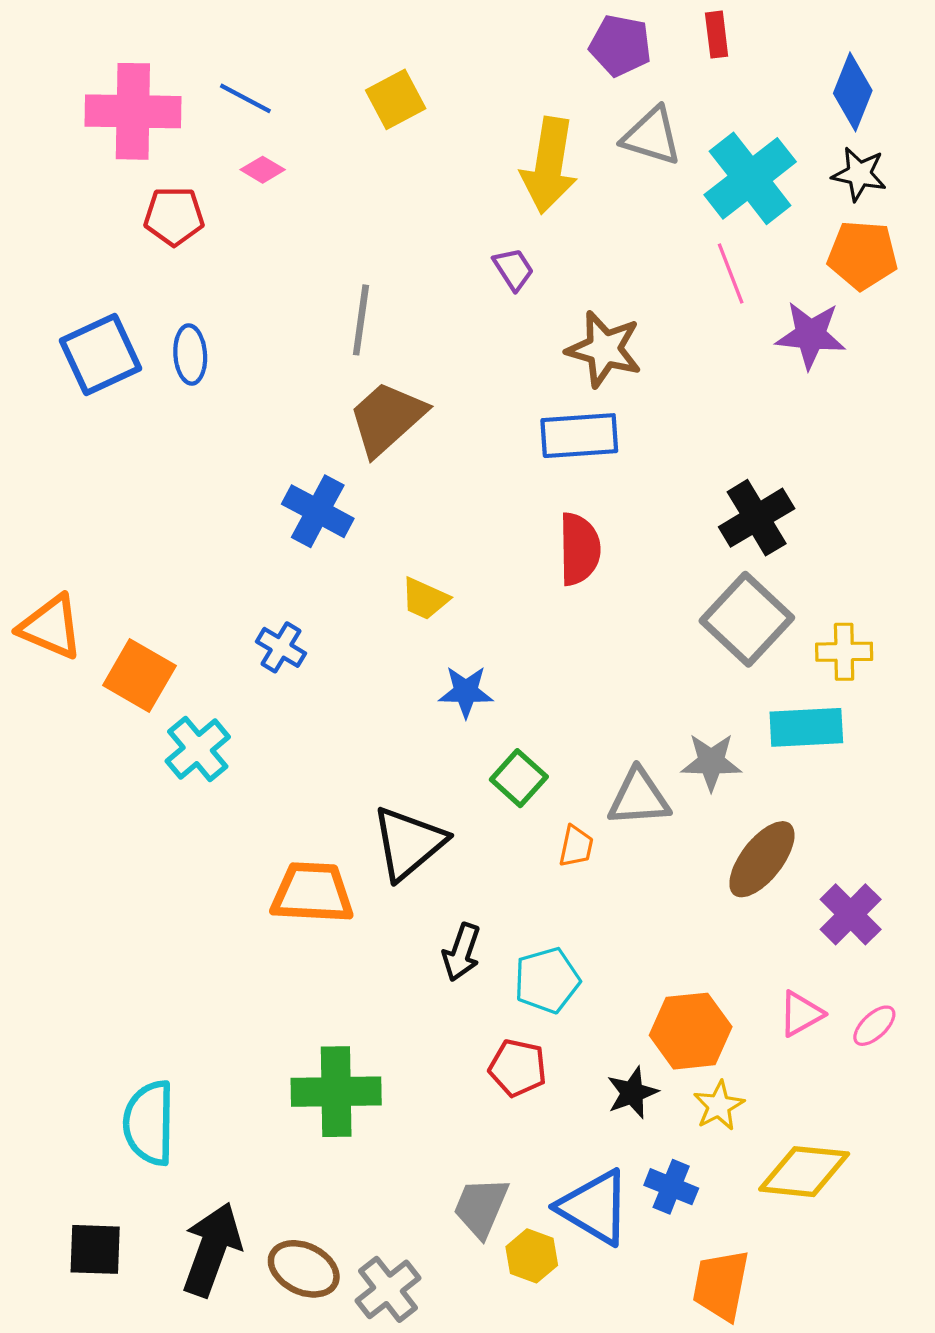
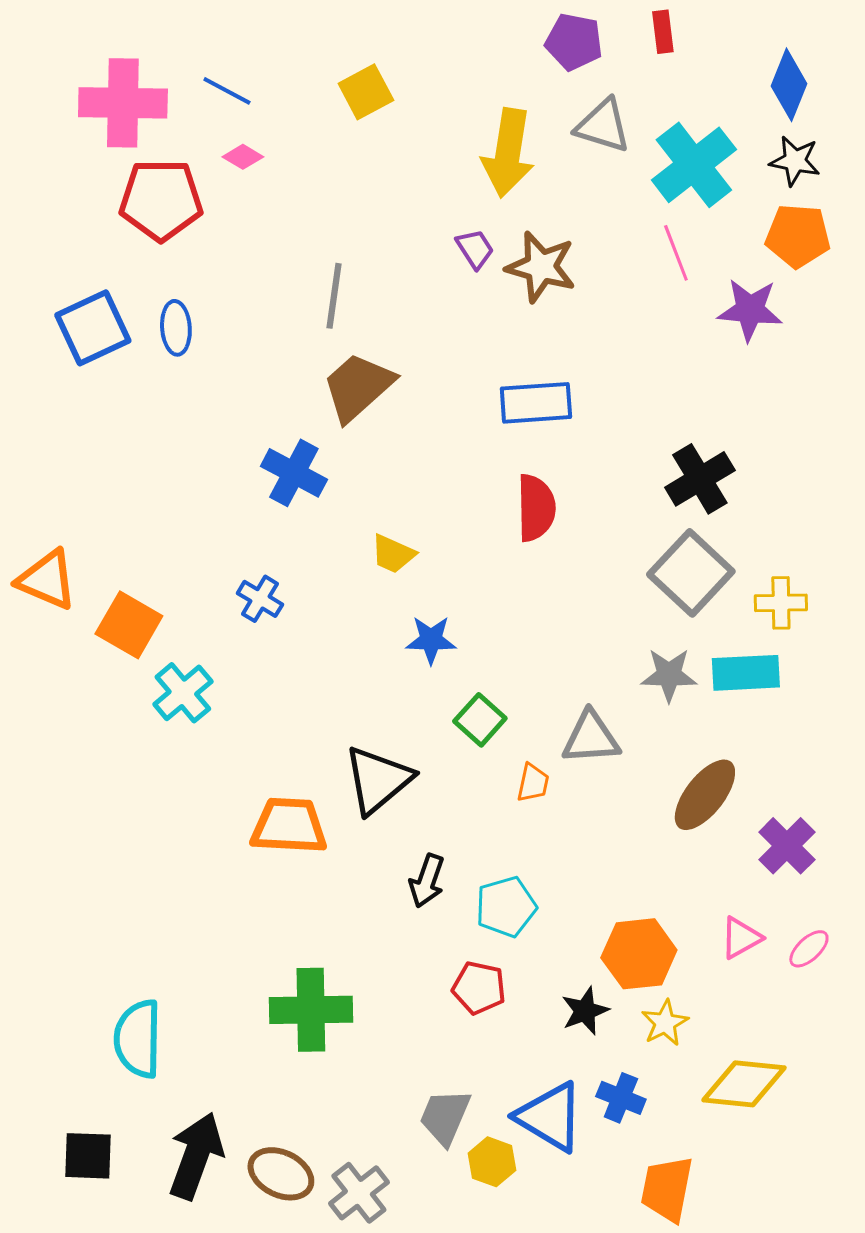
red pentagon: (174, 216) -> (161, 200), size x1.5
brown star: (604, 349) -> (541, 267), moved
gray star: (711, 762) -> (669, 675), moved

